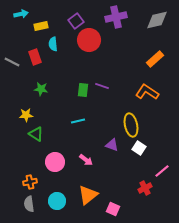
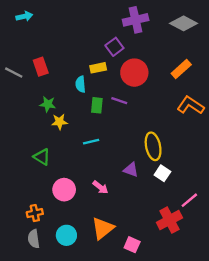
gray diamond: (157, 20) -> (184, 23), turned 40
purple square: (76, 21) -> (114, 47), moved
yellow rectangle: (41, 26) -> (98, 68), moved
red circle: (89, 40) -> (134, 73), moved
cyan semicircle: (53, 44) -> (80, 84), moved
orange L-shape: (147, 92) -> (191, 105), moved
yellow star: (26, 115) -> (59, 122), moved
red cross: (145, 188) -> (169, 220), size x1.5

